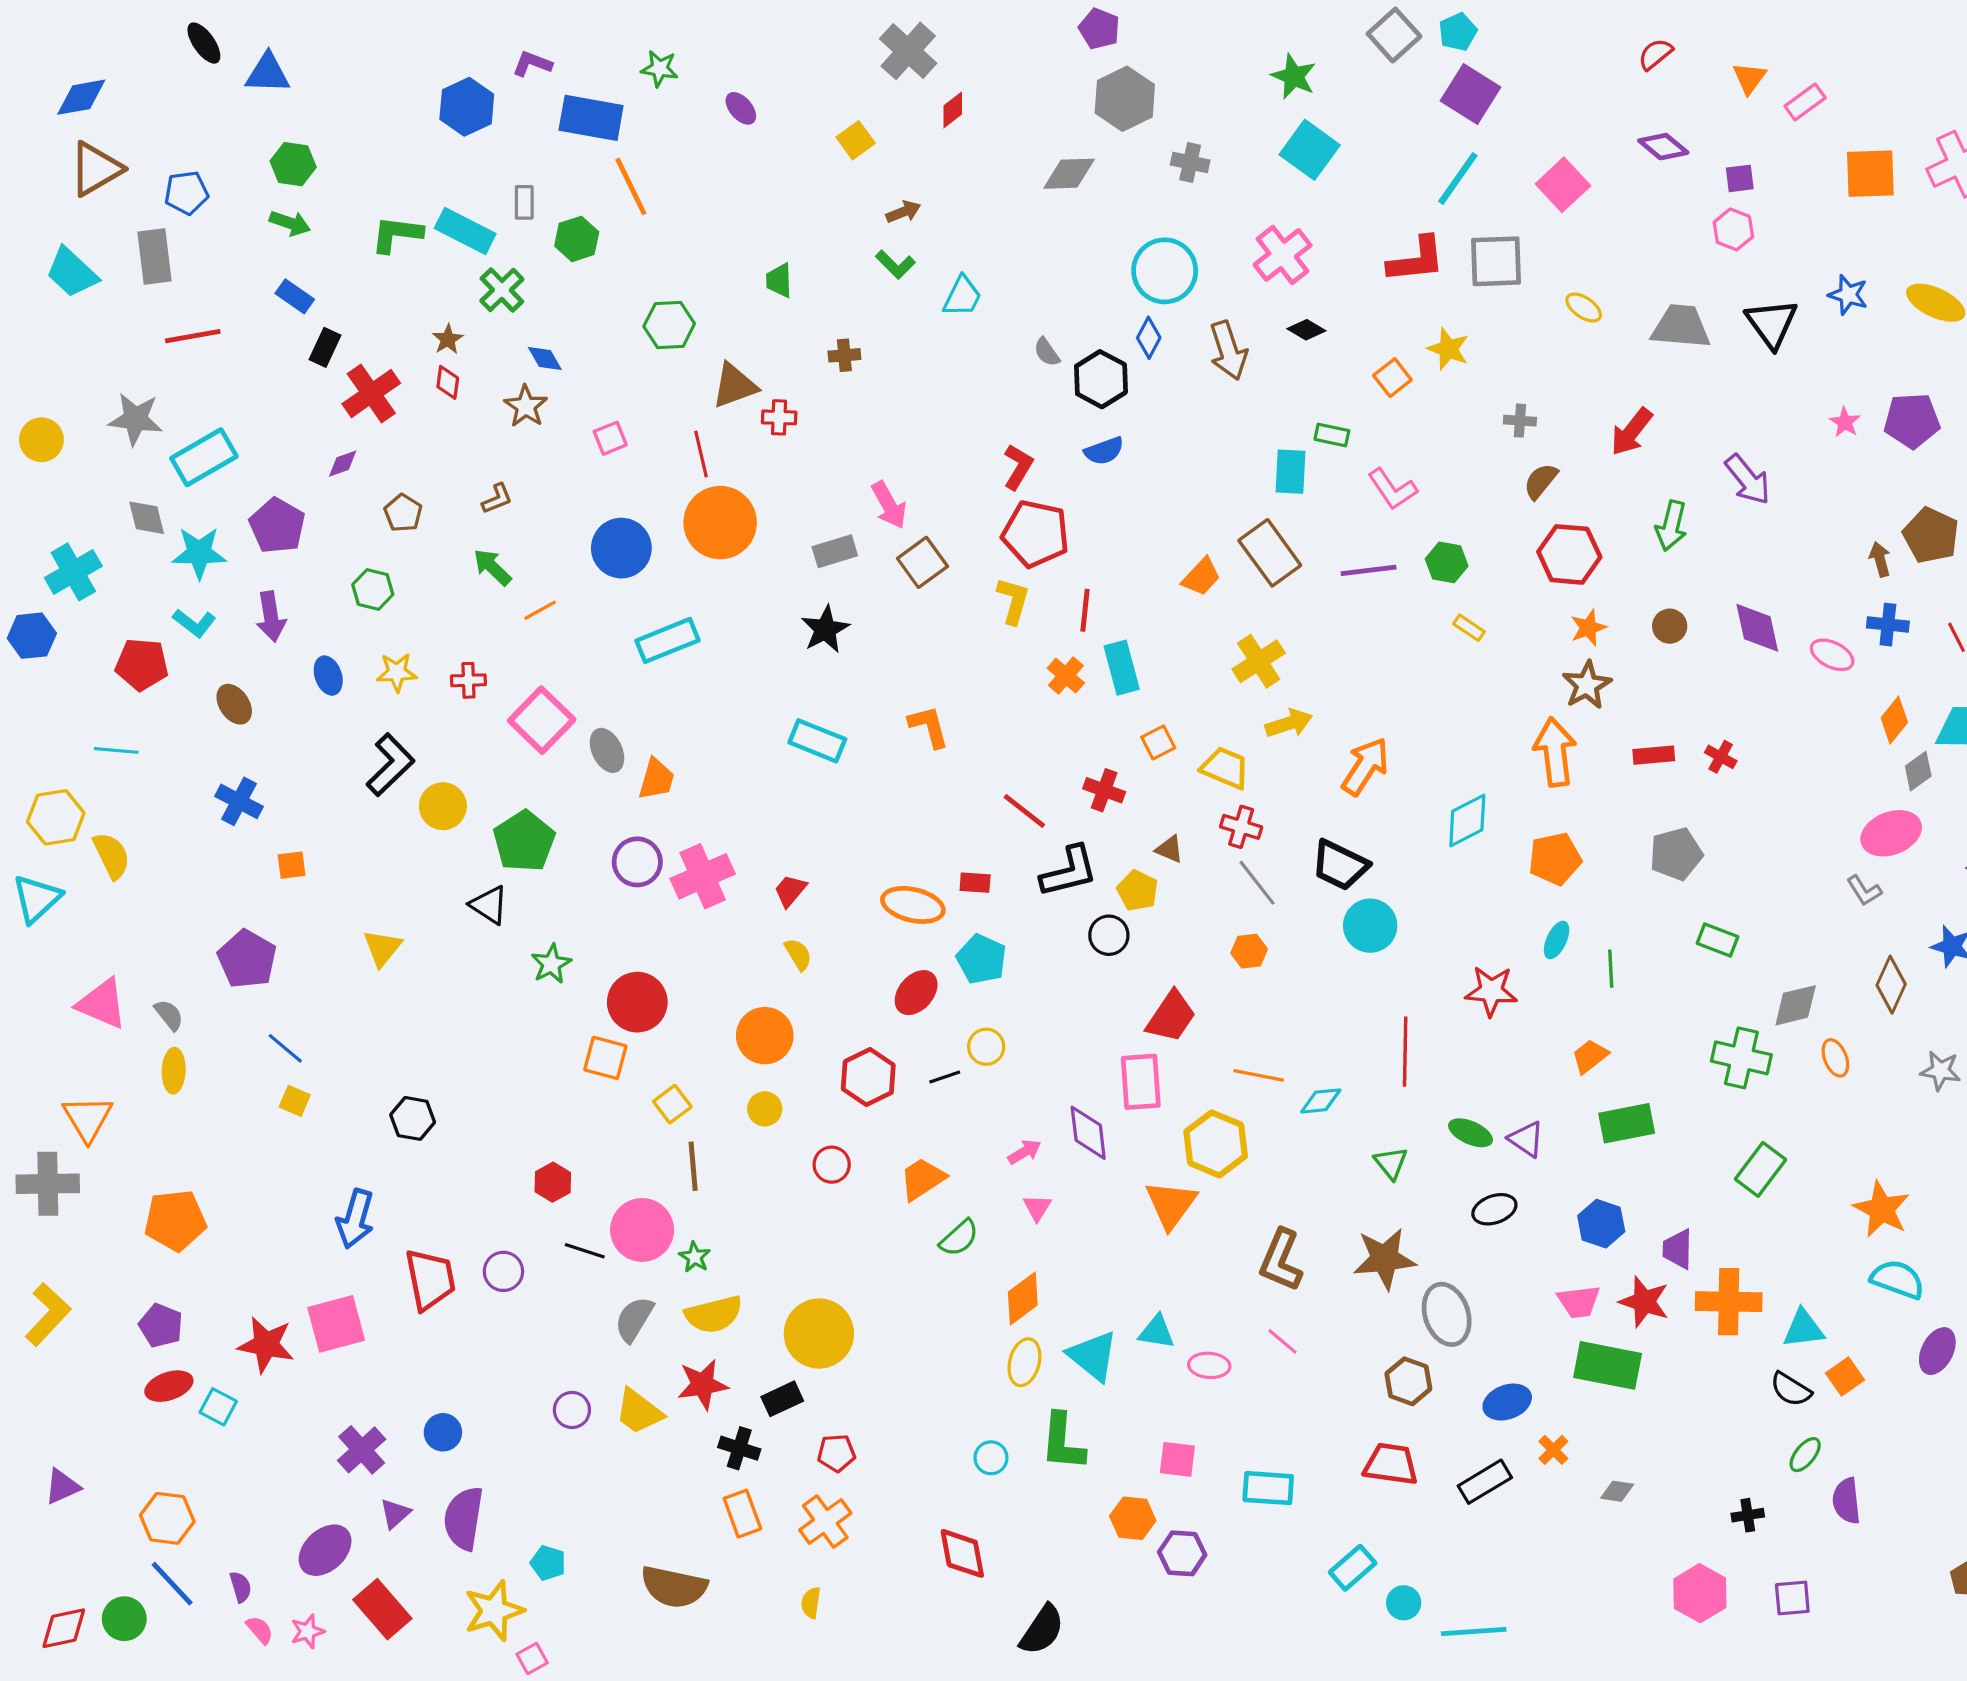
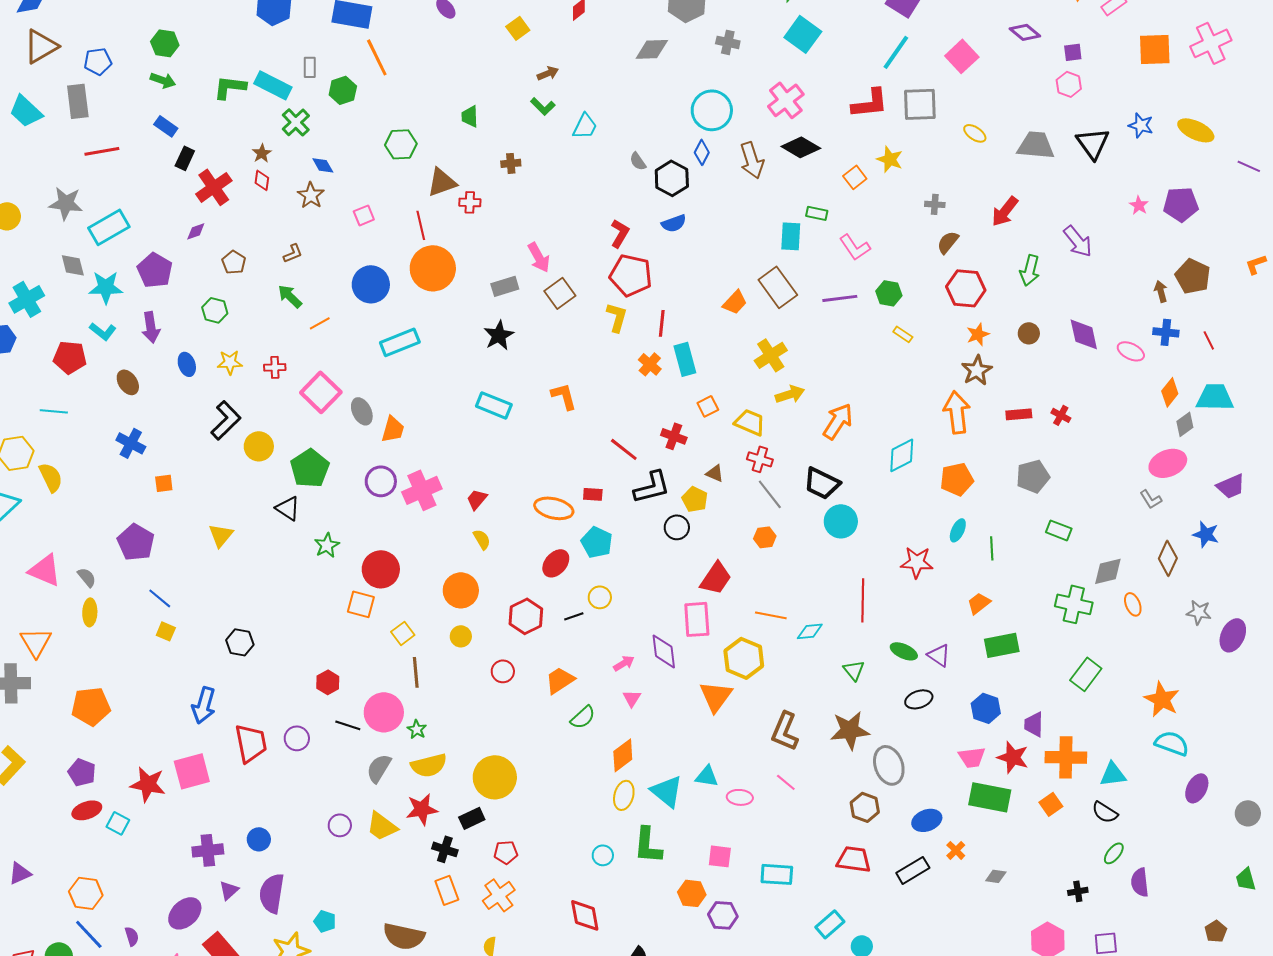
black diamond: (1306, 330) -> (801, 147), size x1.6
orange square: (1845, 1377) -> (1051, 804), moved
purple cross: (362, 1450) -> (208, 850), turned 36

